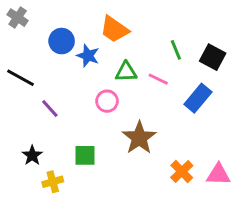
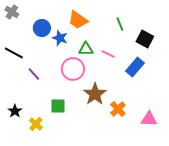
green line: (176, 50) -> (120, 24), moved
pink circle: (107, 101) -> (73, 69), size x1.5
black star: (32, 155) -> (15, 111), moved
orange cross: (182, 171) -> (118, 109), moved
yellow cross: (53, 182) -> (36, 124), turned -32

